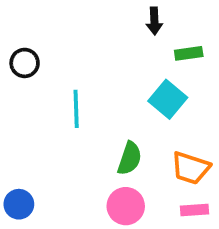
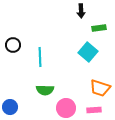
black circle: (25, 63) -> (13, 45), moved
green semicircle: (130, 158) -> (45, 90), moved, turned 72
pink rectangle: (194, 210) -> (94, 110), moved

